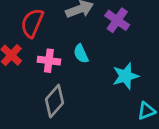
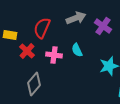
gray diamond: (54, 101) -> (34, 84), moved

